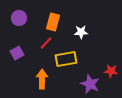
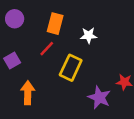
yellow rectangle: (66, 59) -> (71, 68), turned -55
orange arrow: (42, 79) -> (28, 93), moved

